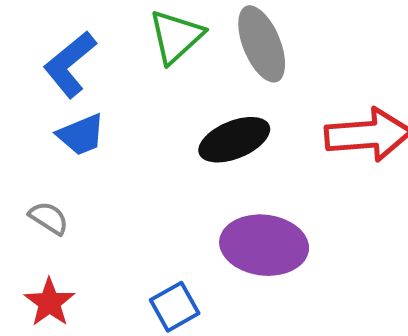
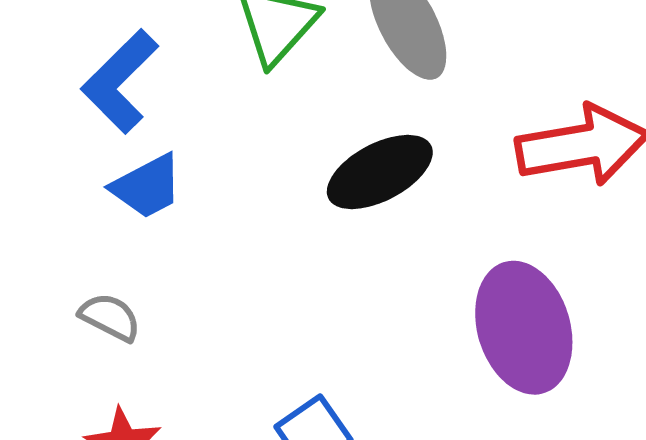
purple ellipse: (264, 245) -> (524, 328), moved, turned 72

